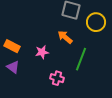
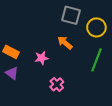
green line: (81, 59) -> (96, 60), moved
pink cross: (57, 78) -> (57, 84), turned 32

